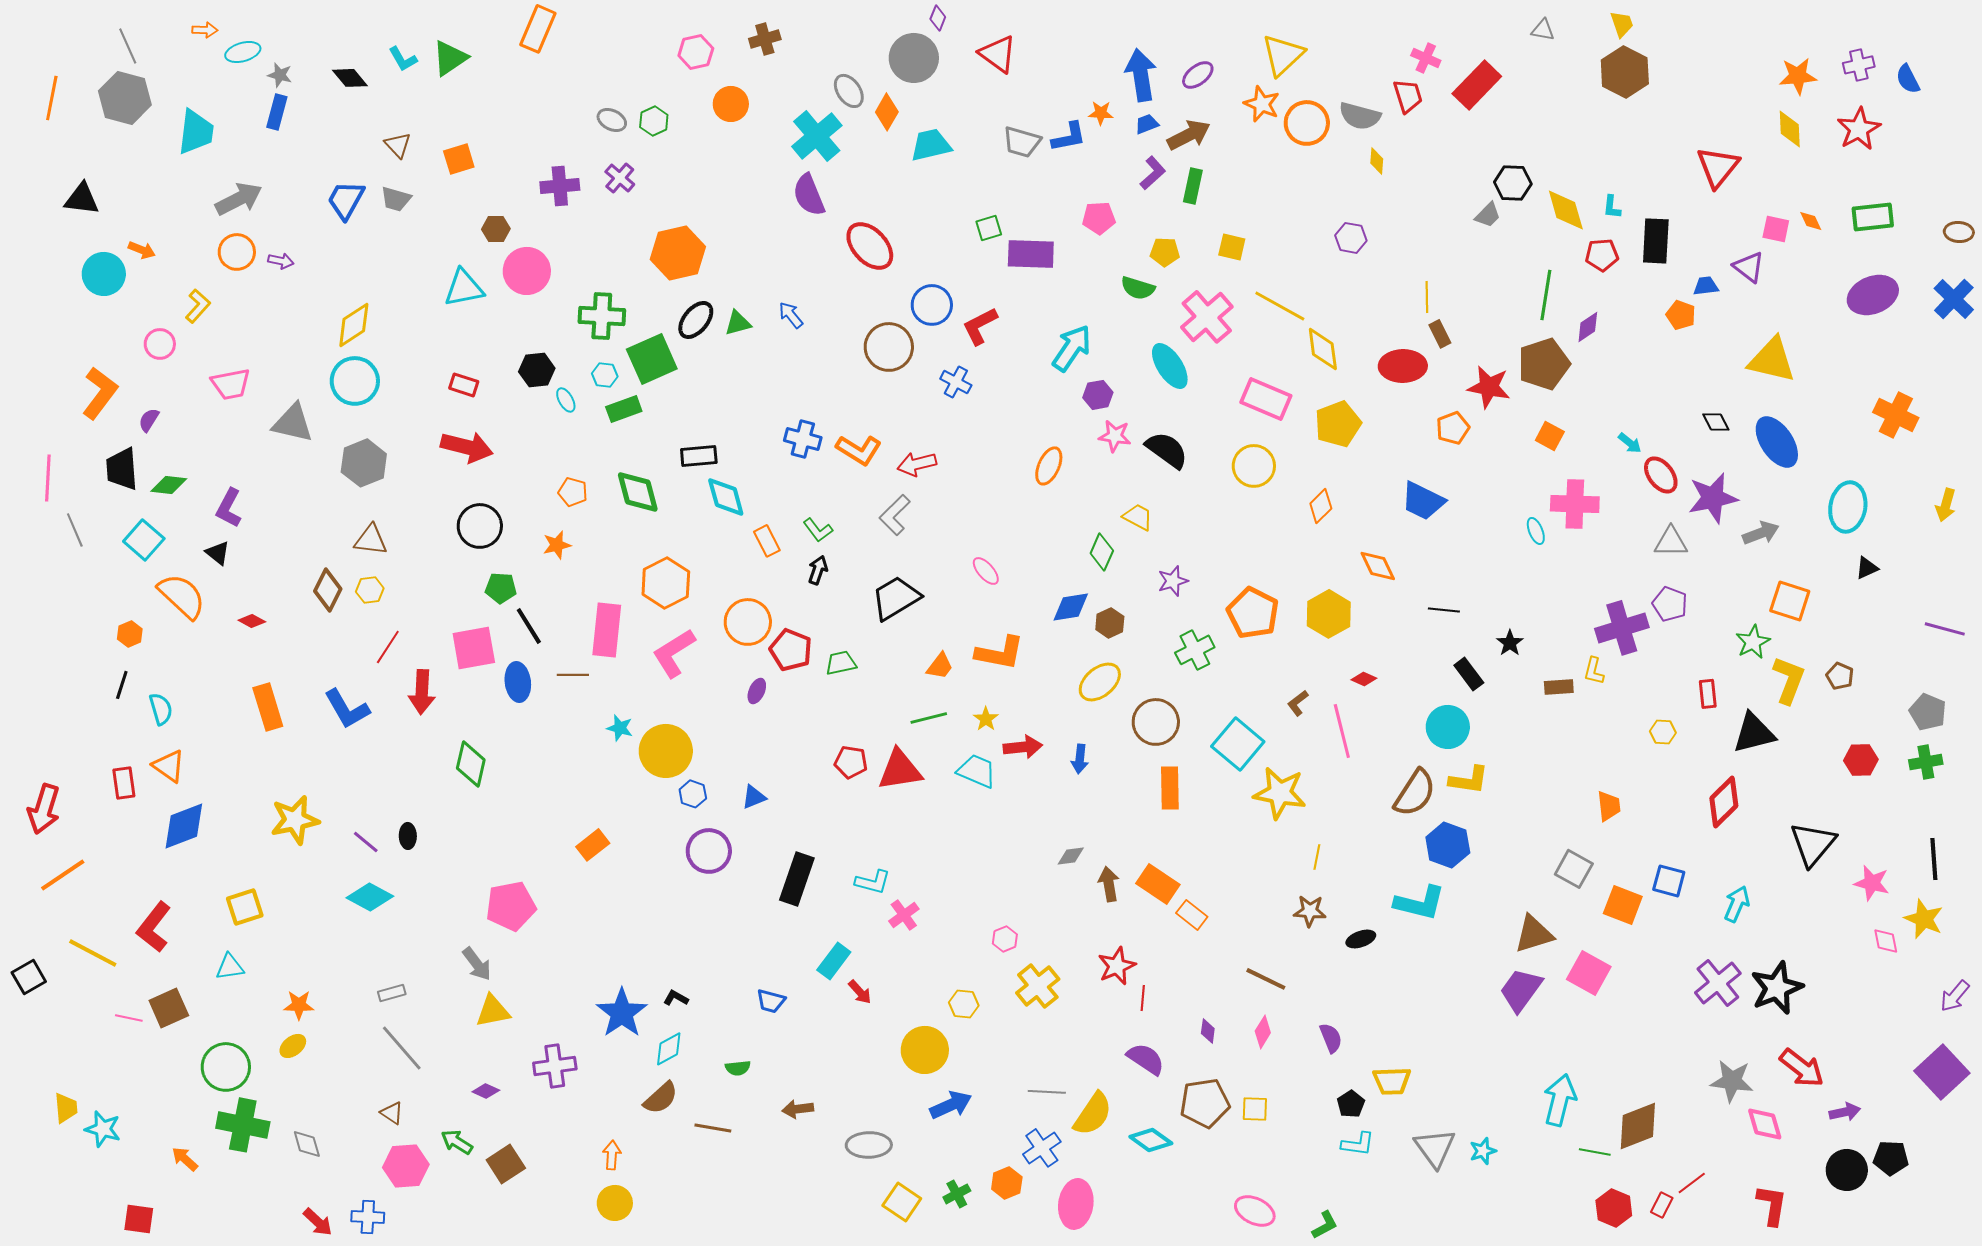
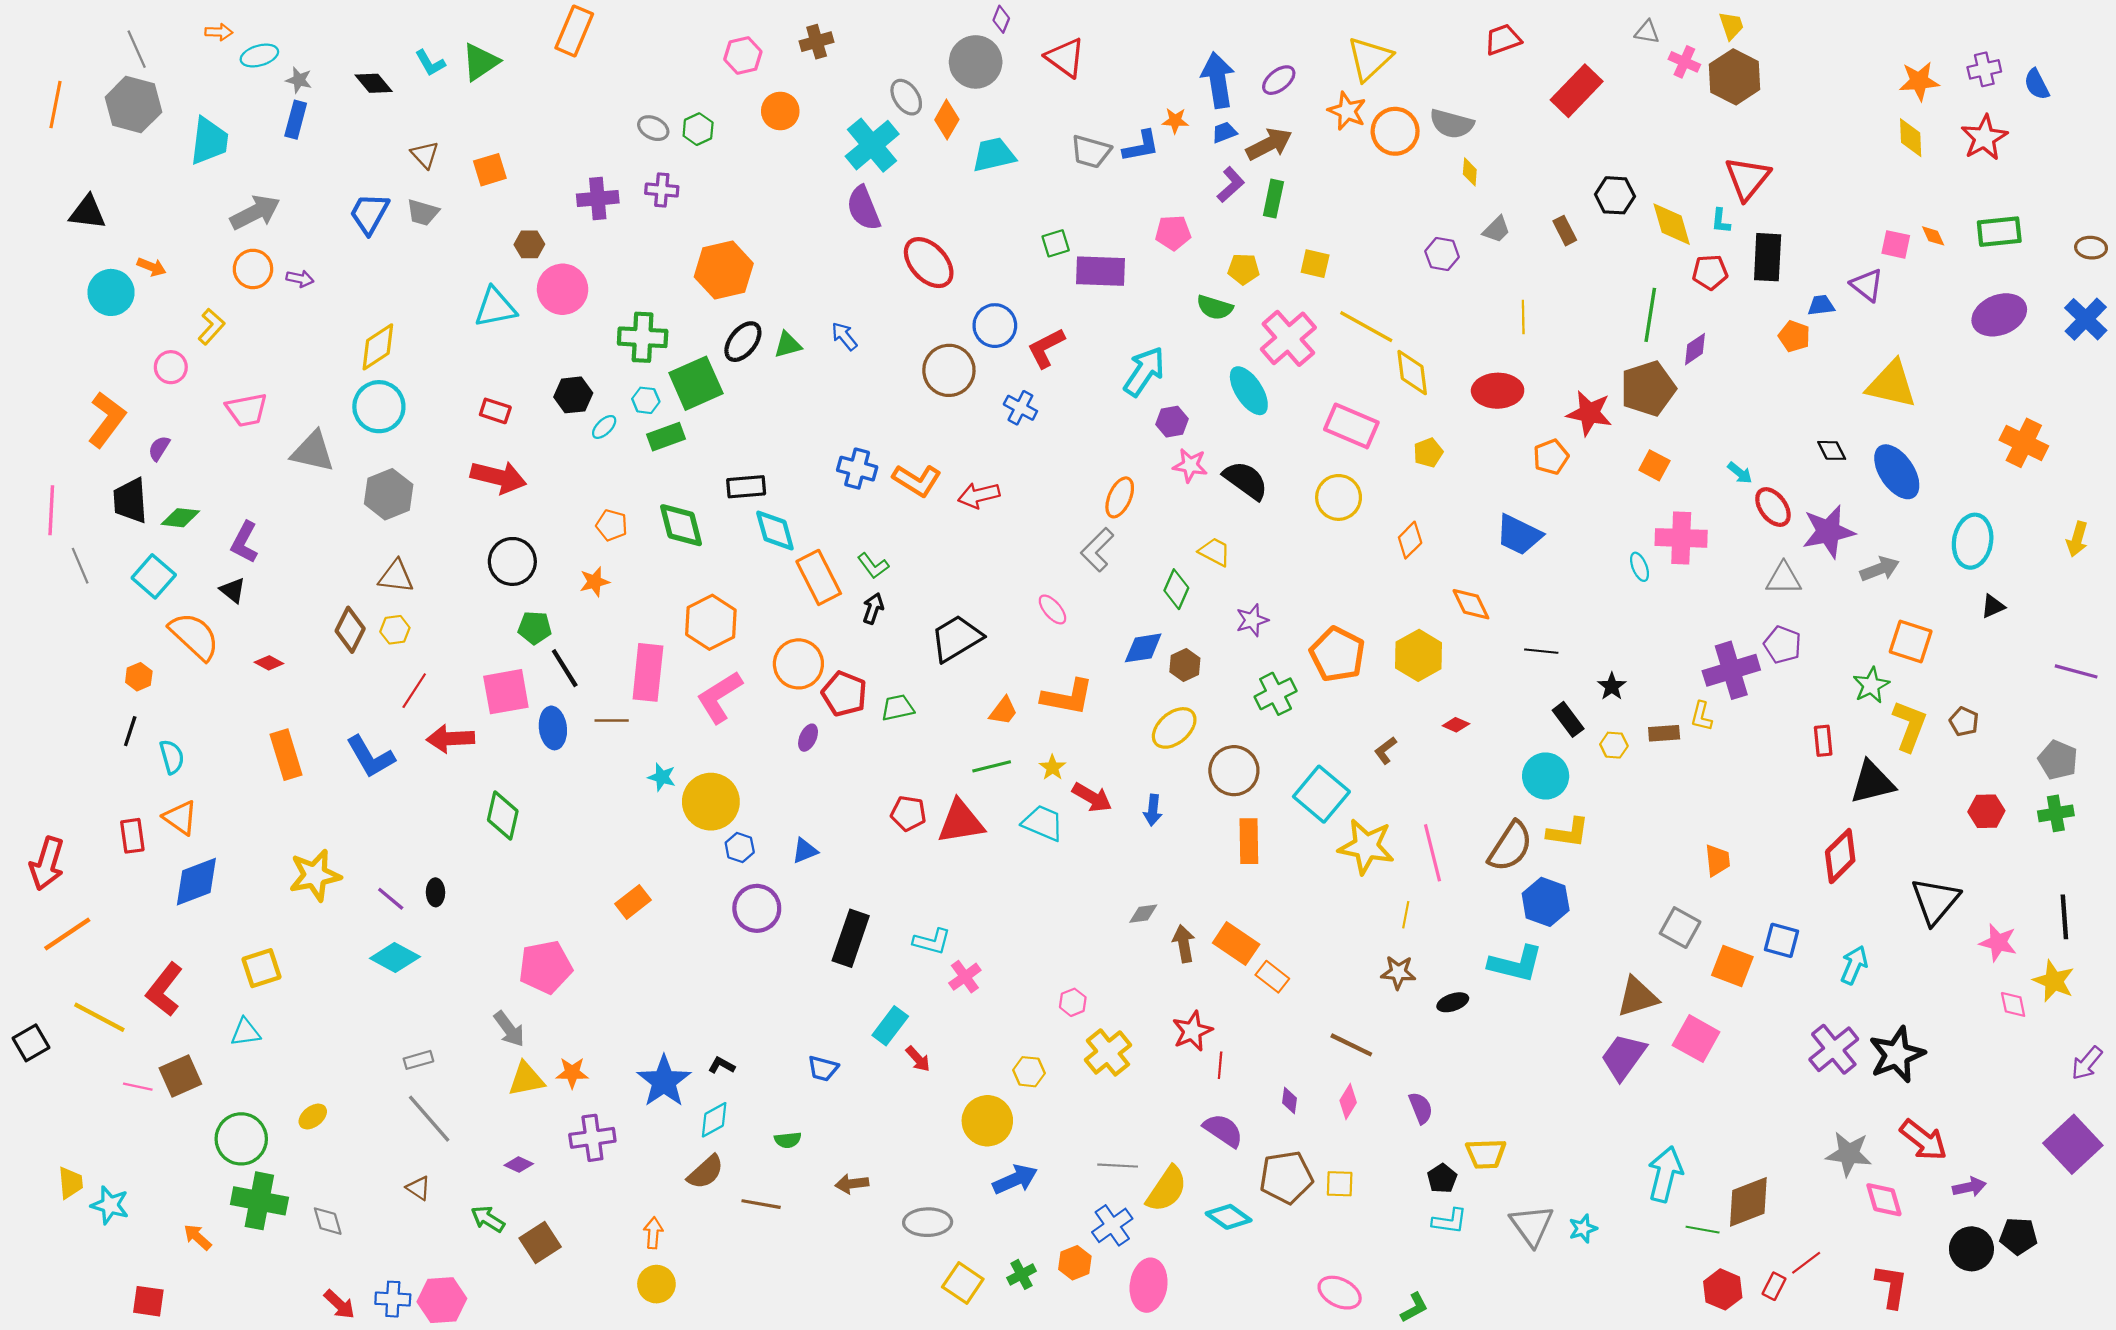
pink cross: (1426, 58) -> (1684, 62), moved
red trapezoid: (1408, 96) -> (1503, 39), moved, turned -93
red triangle: (1718, 167) -> (1747, 178), moved
purple cross: (620, 178) -> (662, 190), turned -36
gray trapezoid: (1488, 215) -> (1496, 229), moved
brown rectangle: (1440, 334) -> (1565, 231), moved
cyan ellipse: (566, 400) -> (604, 427), turned 75
yellow pentagon: (1338, 424) -> (1428, 453), size x0.6
gray L-shape: (895, 515) -> (1097, 550), moved
orange rectangle: (767, 541) -> (819, 577), size x1.6
red arrow: (422, 692) -> (450, 739), turned 84
pink line: (1342, 731) -> (1432, 853), moved
yellow hexagon: (1663, 732) -> (1614, 745), moved
red arrow: (1023, 747) -> (1092, 797), turned 36
orange star: (299, 1005) -> (572, 1073), moved
pink hexagon: (406, 1166) -> (442, 1300), moved

